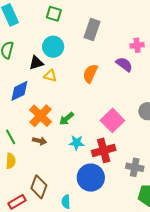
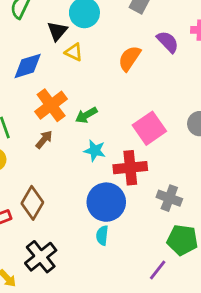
black triangle: (36, 63) -> (57, 31), turned -42
purple semicircle: (124, 64) -> (168, 42), moved
brown arrow: (40, 141) -> (44, 140), turned -72
cyan semicircle: (66, 202) -> (102, 235), moved

